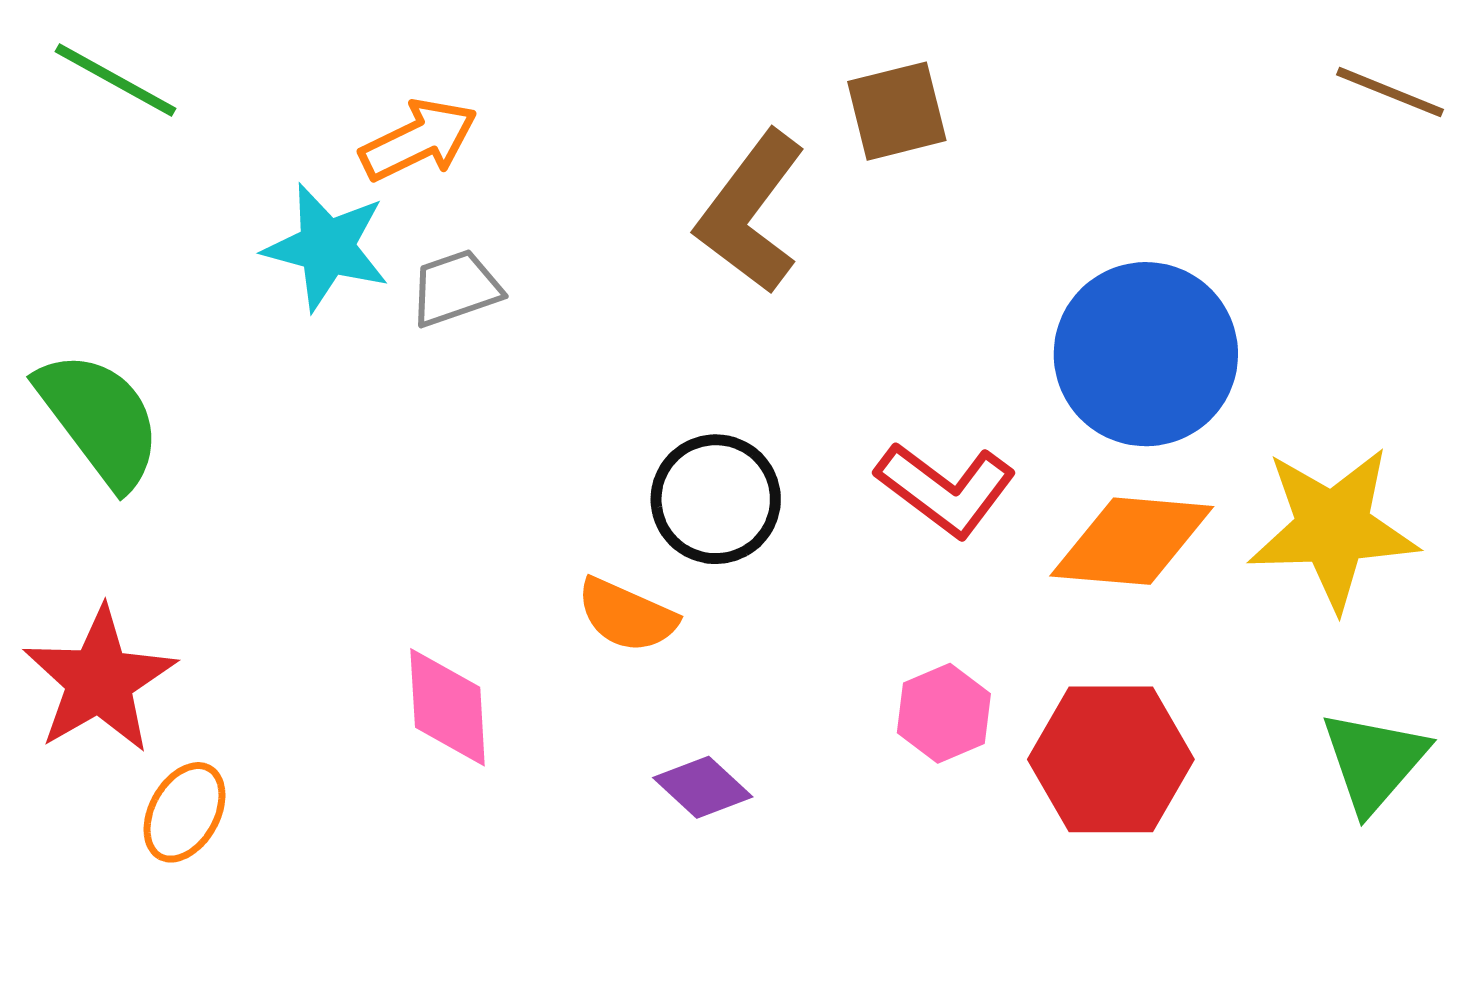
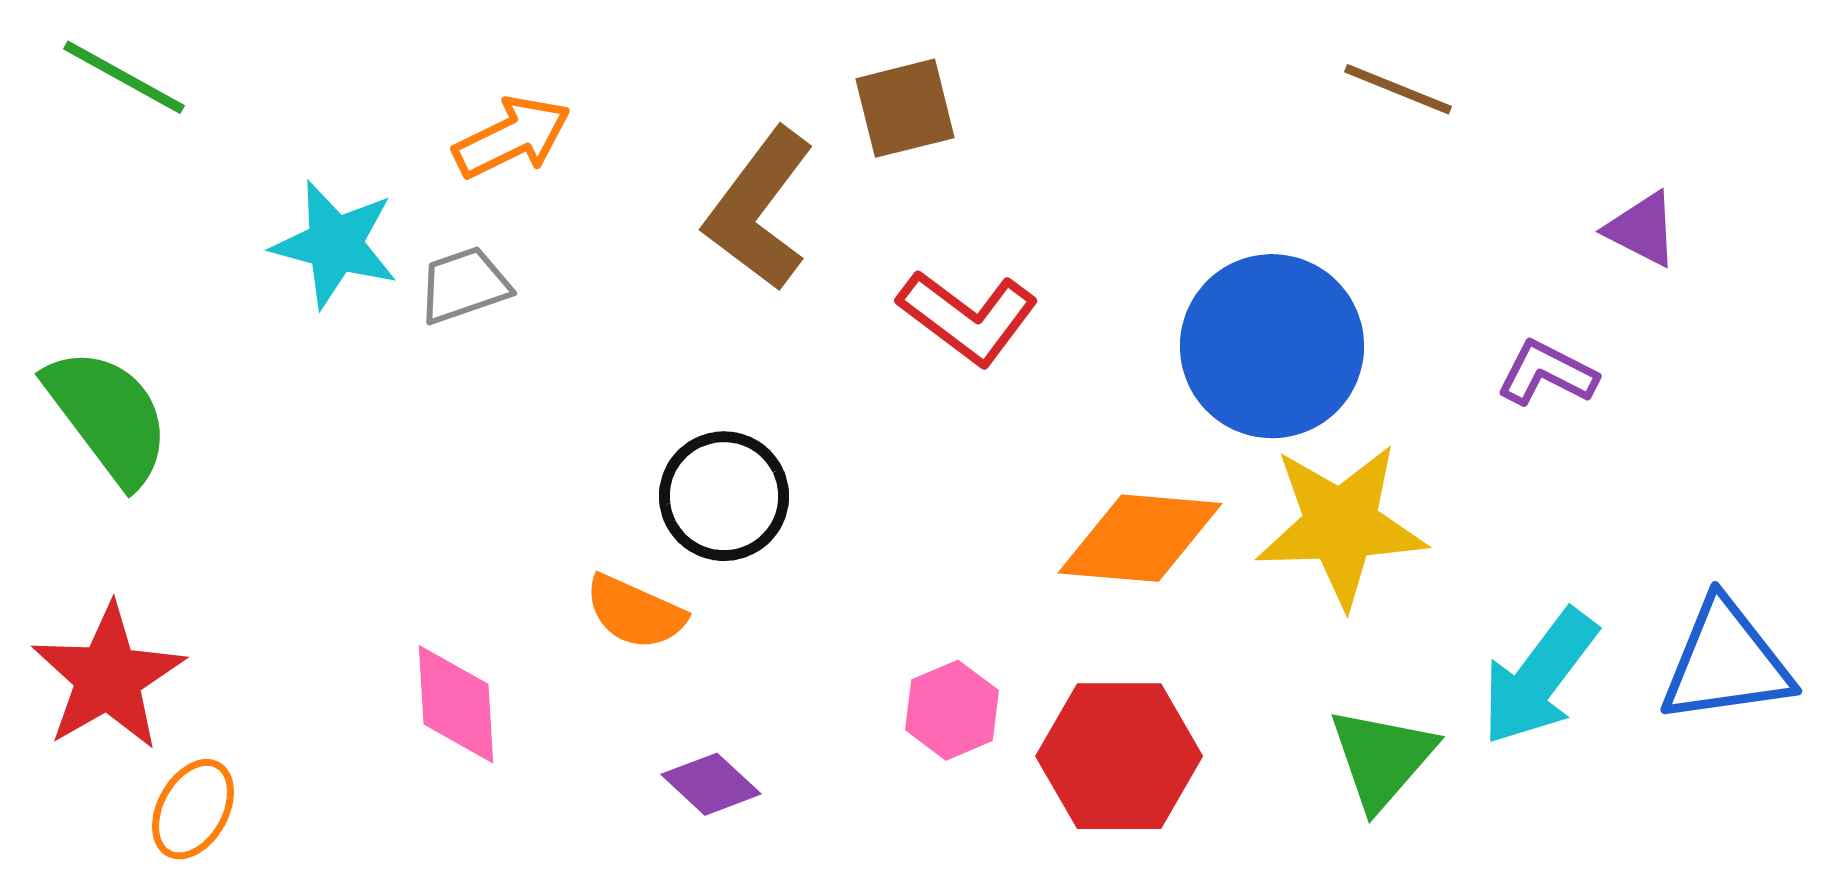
orange arrow: (419, 140) -> (512, 137), moved
blue circle: (1146, 354) -> (1272, 346), moved
red L-shape: (946, 489) -> (968, 317), moved

